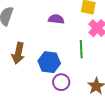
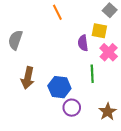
purple semicircle: (56, 19) -> (83, 43), moved, turned -105

